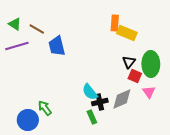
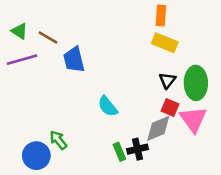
orange rectangle: (115, 23) -> (161, 15), moved
red square: (135, 76) -> (170, 108), moved
cyan semicircle: (90, 92) -> (108, 106), moved
pink triangle: (149, 92) -> (193, 119), size x1.6
black cross: (100, 102) -> (138, 149), moved

